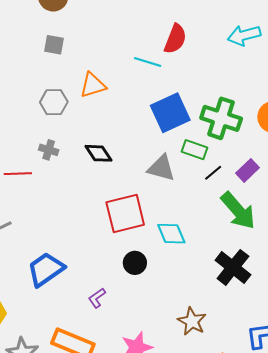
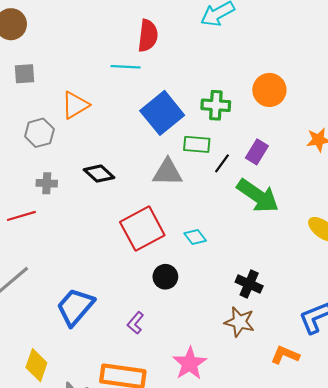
green cross: (221, 118) -> (216, 105), size x0.7
cyan diamond: (171, 234) -> (195, 237), size x0.7
black cross: (233, 267) -> (249, 284), moved, size x0.7

